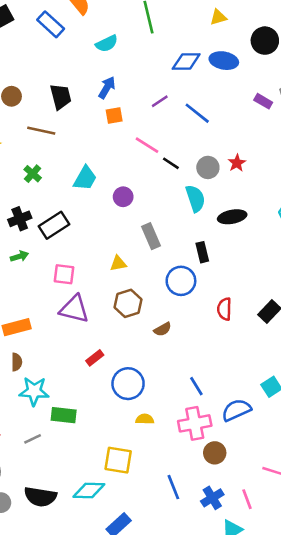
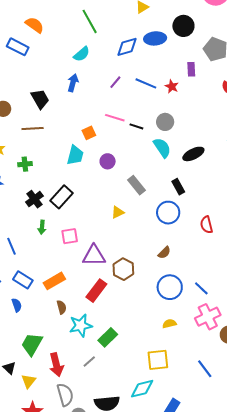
black circle: (265, 41) -> (183, 26), moved
cyan semicircle: (107, 44) -> (82, 54), moved
purple rectangle: (263, 101) -> (191, 69), moved, turned 72
orange square: (114, 116) -> (89, 133), moved
red star: (237, 163) -> (172, 86), moved
green cross: (33, 174) -> (25, 164), moved, turned -32
green arrow: (19, 256) -> (42, 227), turned 128
pink square: (64, 274) -> (70, 236), moved
brown hexagon: (128, 303) -> (123, 269), moved
red rectangle: (95, 358) -> (96, 291), moved, size x1.6
blue circle: (128, 384) -> (170, 287), moved
green rectangle: (64, 415) -> (108, 337), turned -36

